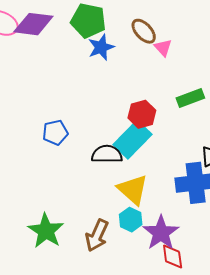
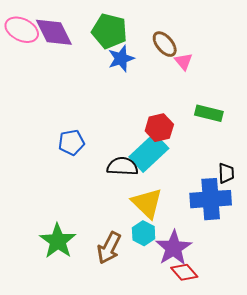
purple diamond: (33, 24) -> (54, 32), turned 54
green rectangle: (190, 98) -> (209, 113), turned 32
red diamond: (173, 256) -> (184, 272), turned -36

